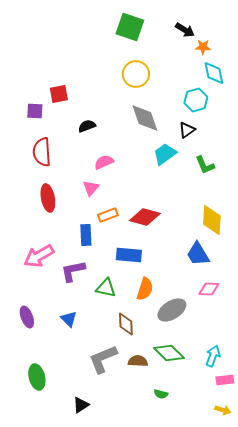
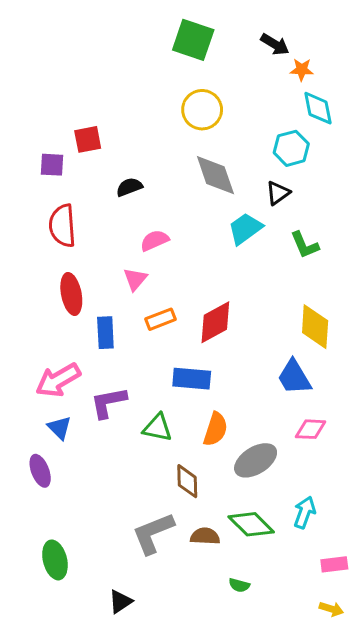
red diamond: (145, 217) -> (215, 322), turned -44
blue rectangle: (86, 235) -> (105, 333), moved
blue triangle: (69, 319) -> (59, 428), moved
cyan arrow: (213, 356) -> (305, 512), moved

